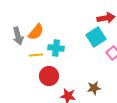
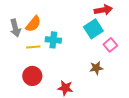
red circle: (49, 76) -> (32, 76), moved
brown star: (94, 88) -> (96, 68), moved

